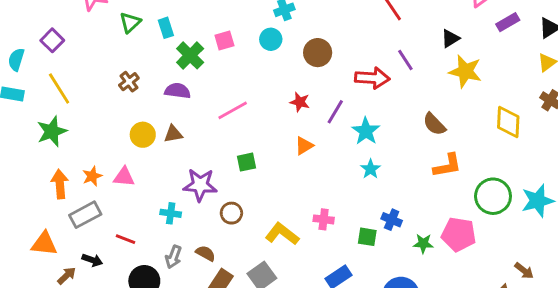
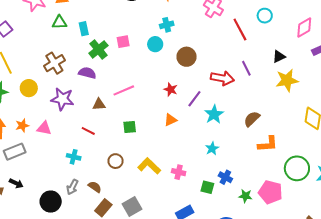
green triangle: (130, 22) -> (60, 22), turned 35
yellow star: (465, 71) -> (287, 80), turned -30
brown cross: (129, 82) -> (54, 63), size x1.5
brown semicircle: (434, 124) -> (252, 119), moved, turned 84
brown triangle: (173, 134) -> (99, 104), moved
yellow circle: (143, 135) -> (29, 88), moved
cyan star: (370, 169) -> (212, 148), moved
purple star: (200, 185) -> (62, 99), moved
yellow L-shape: (282, 234) -> (149, 166), moved
red line: (125, 239) -> (88, 131), moved

